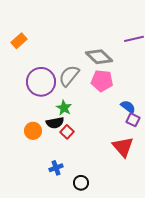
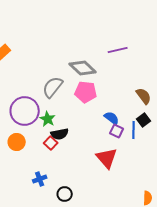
purple circle: (41, 82) -> (25, 111), moved
black semicircle: (55, 123) -> (60, 134), moved

